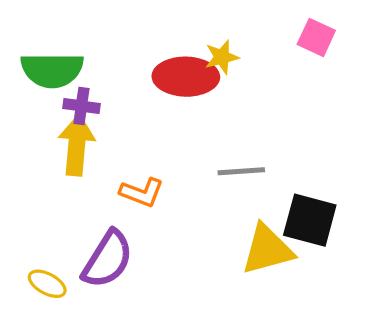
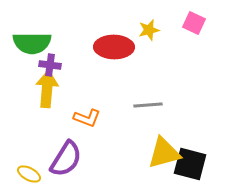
yellow star: (222, 57) -> (149, 30), moved
black square: (310, 220) -> (190, 164), moved

